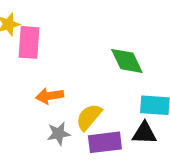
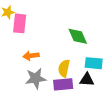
yellow semicircle: (89, 117) -> (64, 68), moved, turned -30
gray star: (59, 134) -> (36, 78), size x1.5

